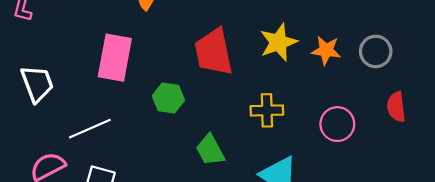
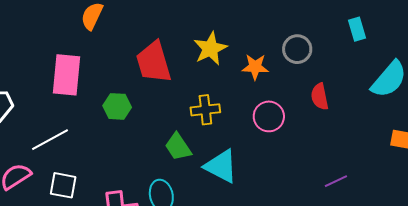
orange star: (326, 50) -> (255, 67), moved
green trapezoid: (210, 150) -> (178, 147), moved

